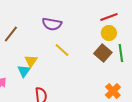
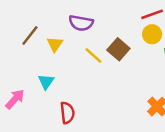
brown square: (103, 53) -> (118, 49), moved
yellow triangle: (31, 61) -> (55, 44), moved

